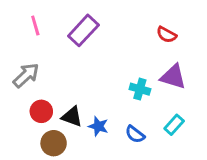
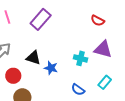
black triangle: (72, 117) -> (33, 58), moved
blue star: (98, 126) -> (51, 68), moved

